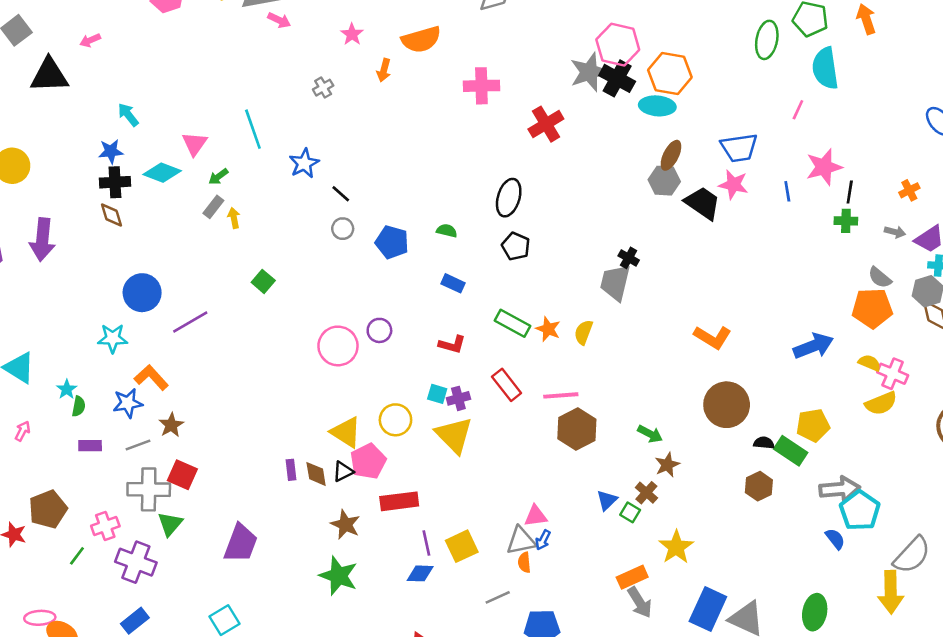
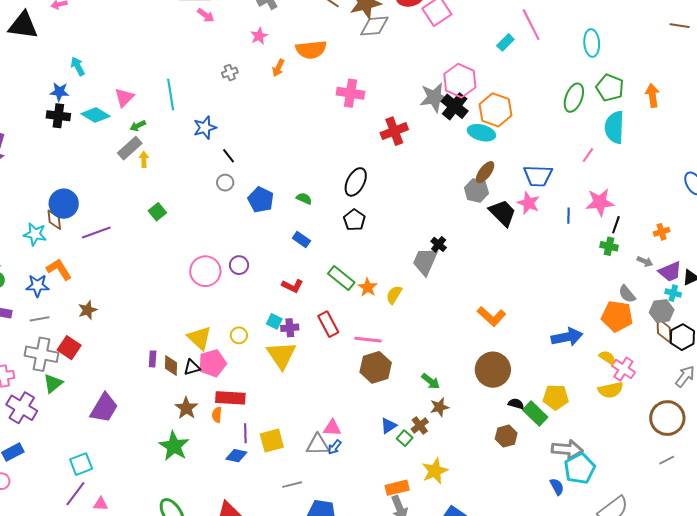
gray rectangle: (213, 207) -> (130, 148), size x1.4
brown diamond: (112, 215) -> (54, 220), moved
yellow circle: (395, 420) -> (239, 335), size x0.7
brown star: (171, 425) -> (88, 310), moved
orange semicircle: (524, 562) -> (217, 415), moved

